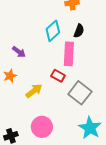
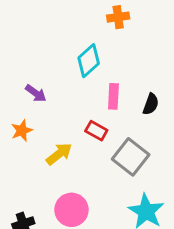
black semicircle: (79, 31) -> (151, 104), moved
pink rectangle: (69, 54) -> (113, 96), size x0.7

